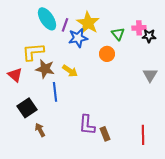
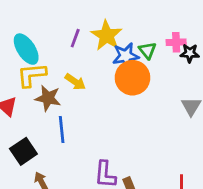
cyan ellipse: (47, 19) -> (26, 49), moved
blue star: (78, 38) -> (126, 56), moved
orange circle: (107, 54) -> (132, 78), size x1.6
yellow arrow: (70, 71) -> (75, 82), moved

